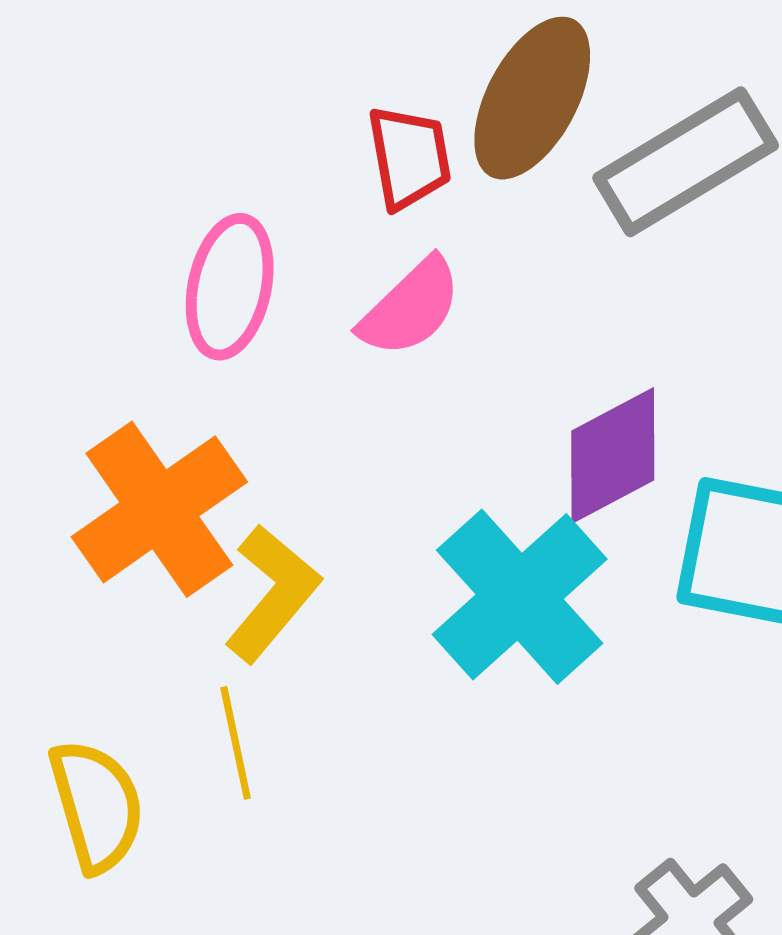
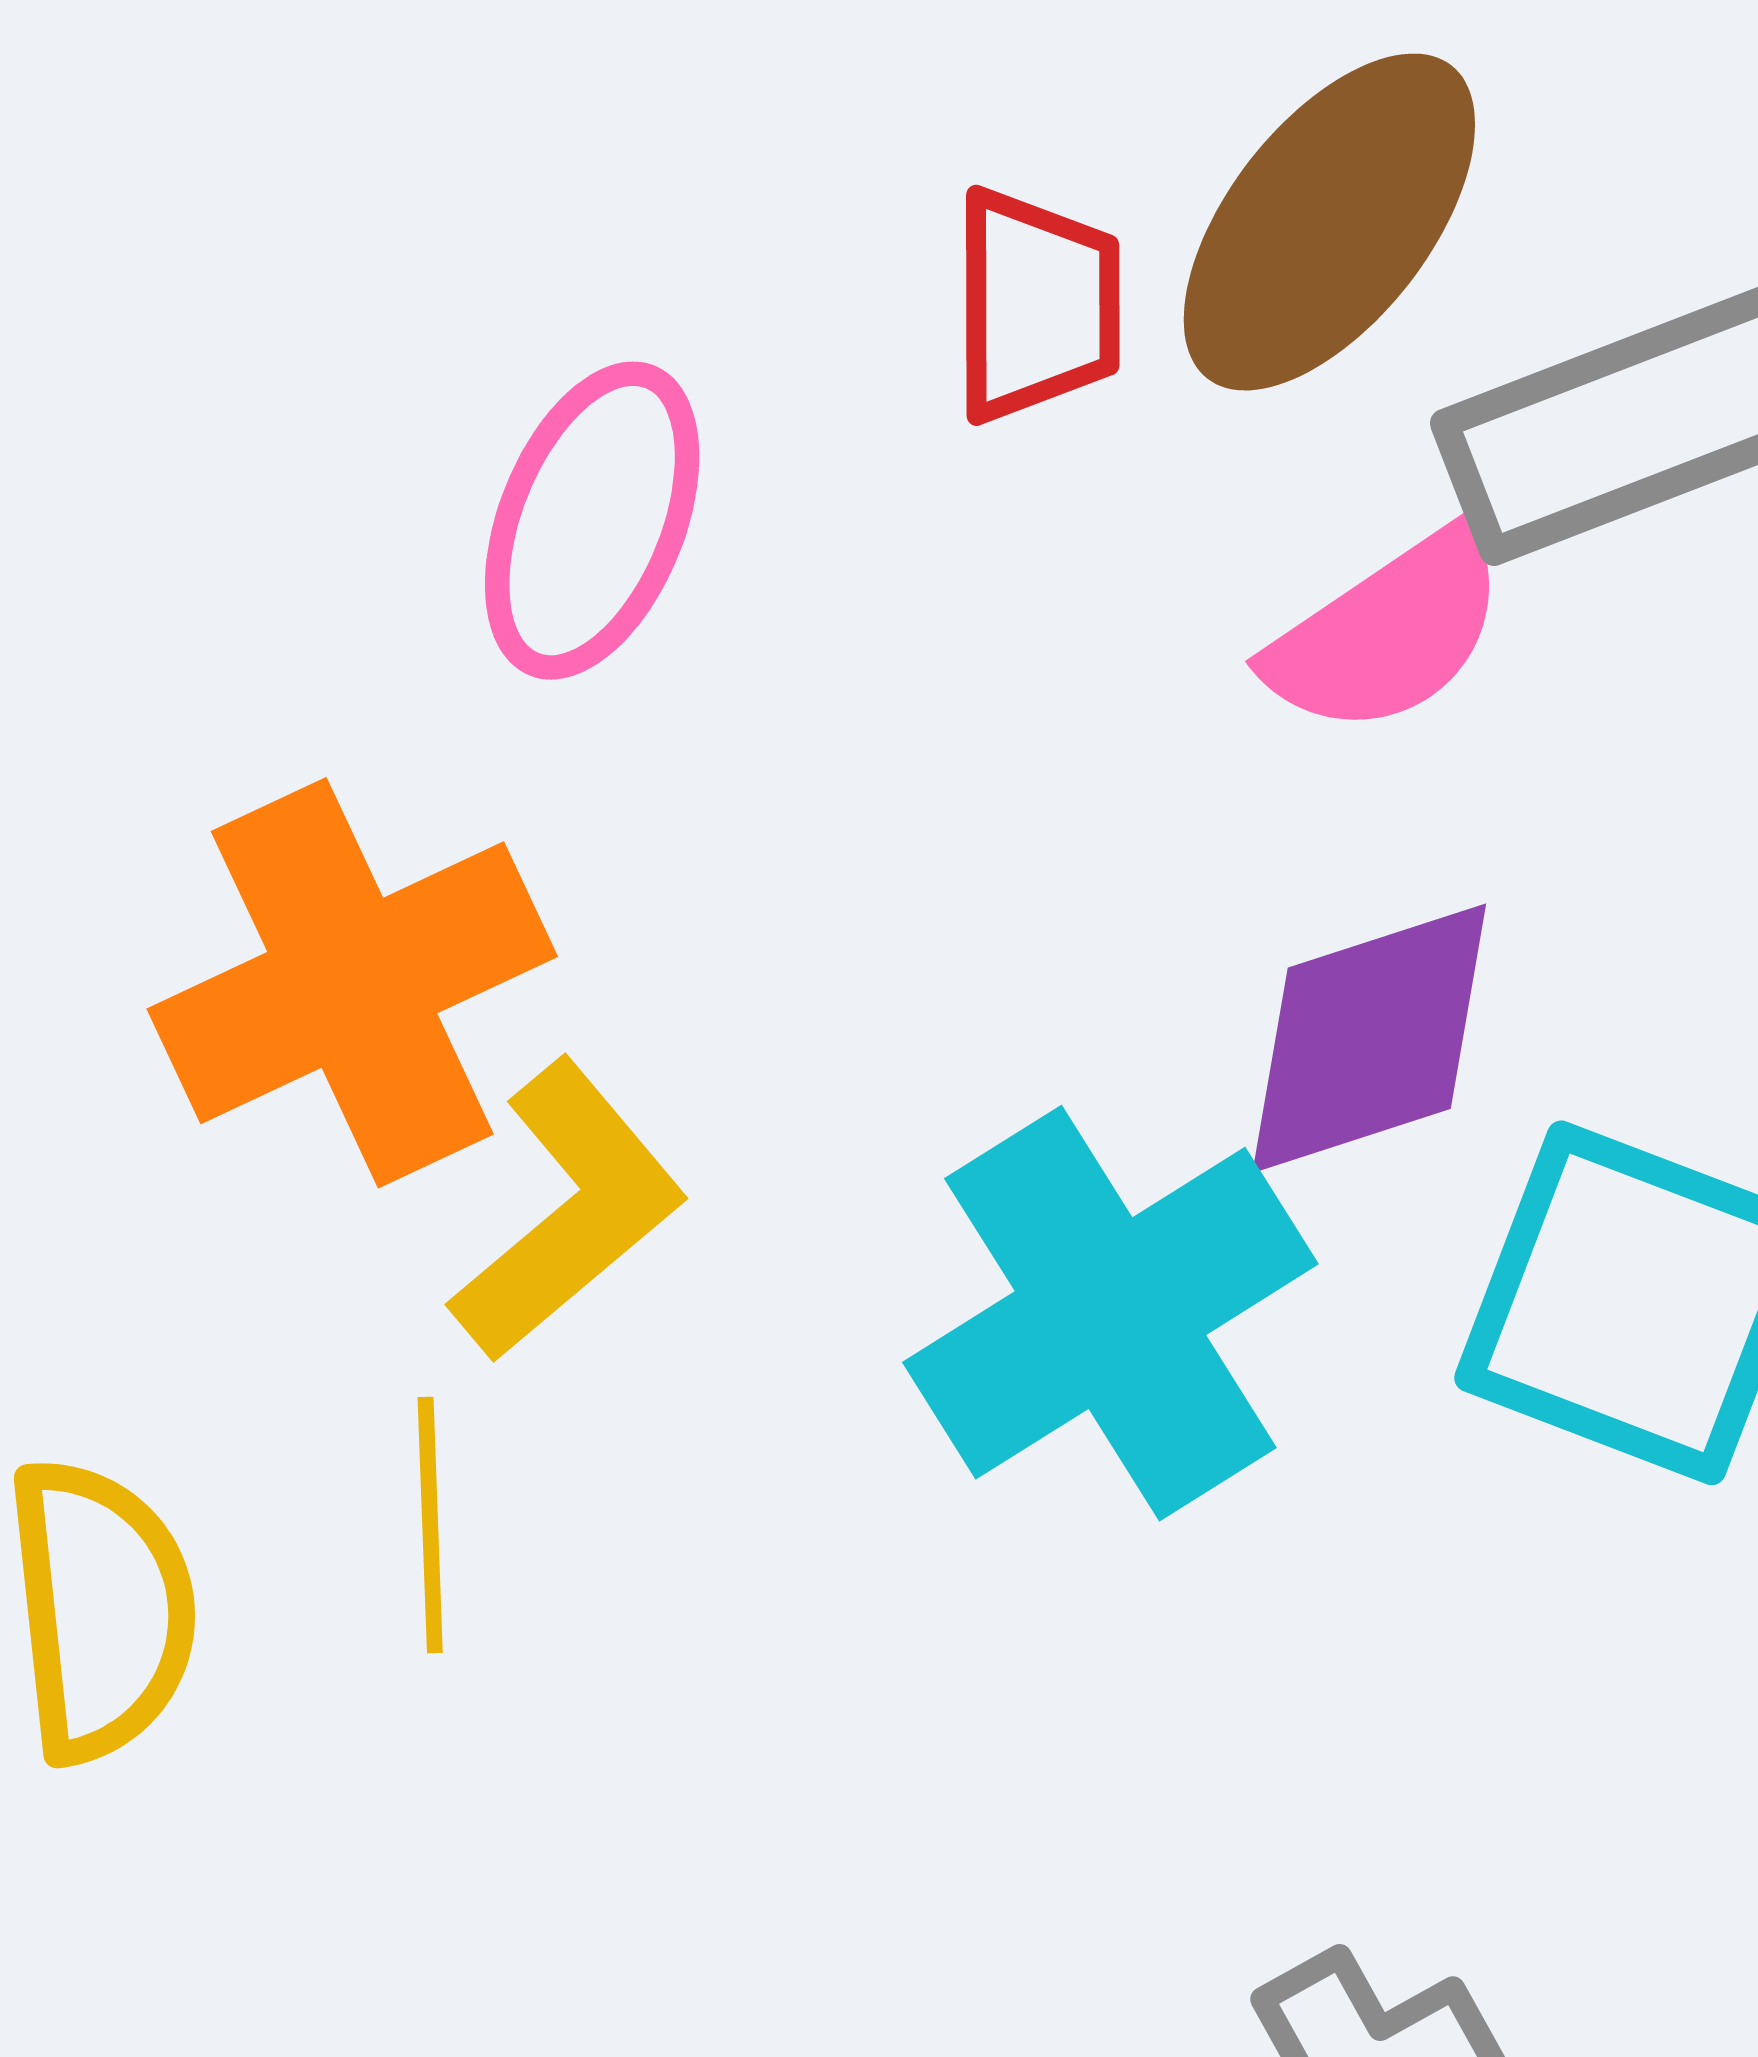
pink semicircle: (410, 307) -> (1387, 633), moved

